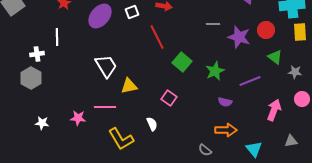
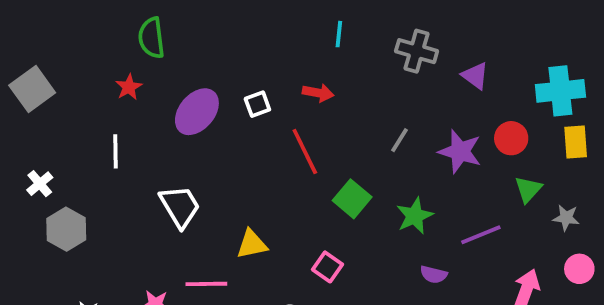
gray line: (213, 24) -> (399, 140), moved, turned -56
white cross: (37, 54) -> (40, 184), moved, turned -32
green triangle: (275, 57) -> (528, 189), turned 35
white trapezoid: (106, 66) -> (180, 206), moved

